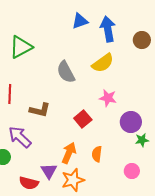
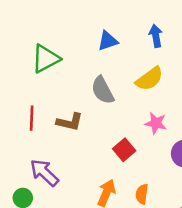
blue triangle: (80, 21) -> (108, 41), moved
blue arrow: (108, 29) -> (156, 36), size x0.7
brown L-shape: (40, 110) -> (70, 122), moved

